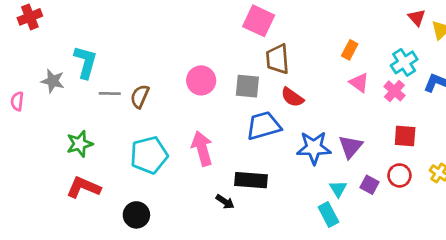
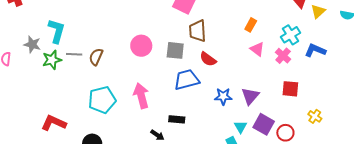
green star: (80, 144) -> (52, 60), moved
blue star: (314, 148) -> (223, 96), size x0.7
red circle: (399, 175) -> (285, 133), moved
black rectangle: (251, 180) -> (177, 119), size x0.7
purple square: (369, 185) -> (264, 124), size x1.5

